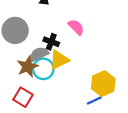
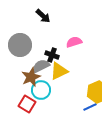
pink semicircle: (76, 27) -> (74, 42), turned -63
cyan circle: (43, 69) -> (41, 90), moved

